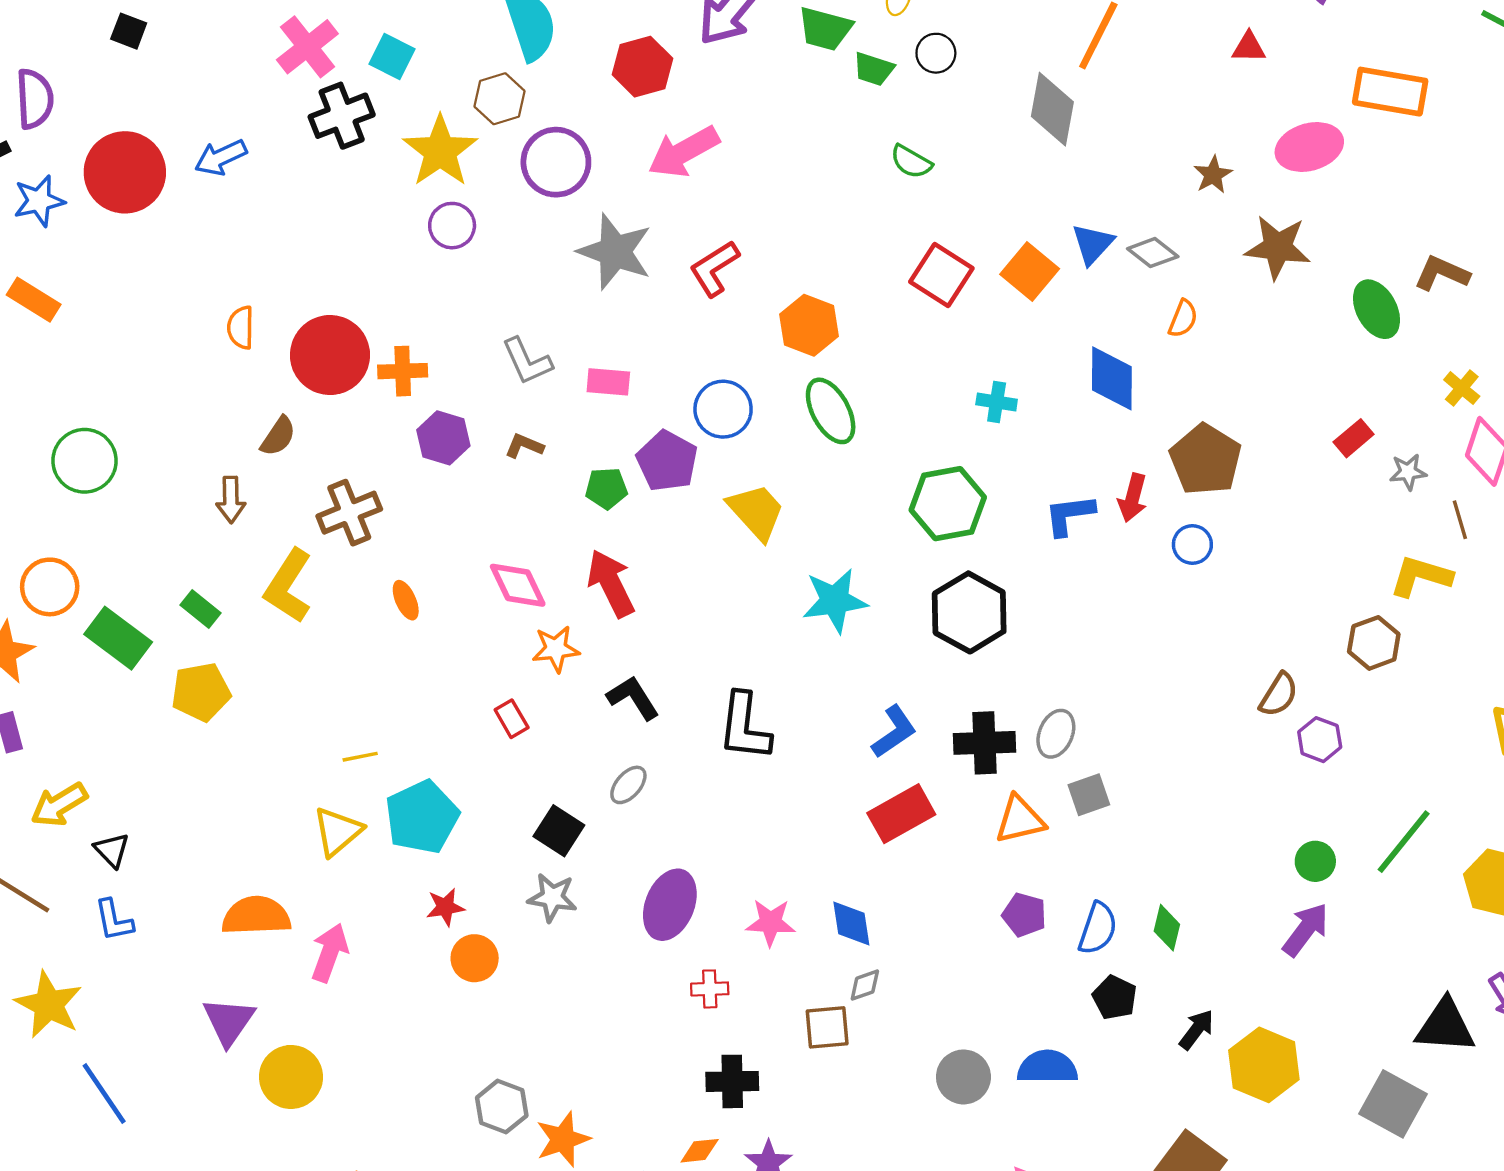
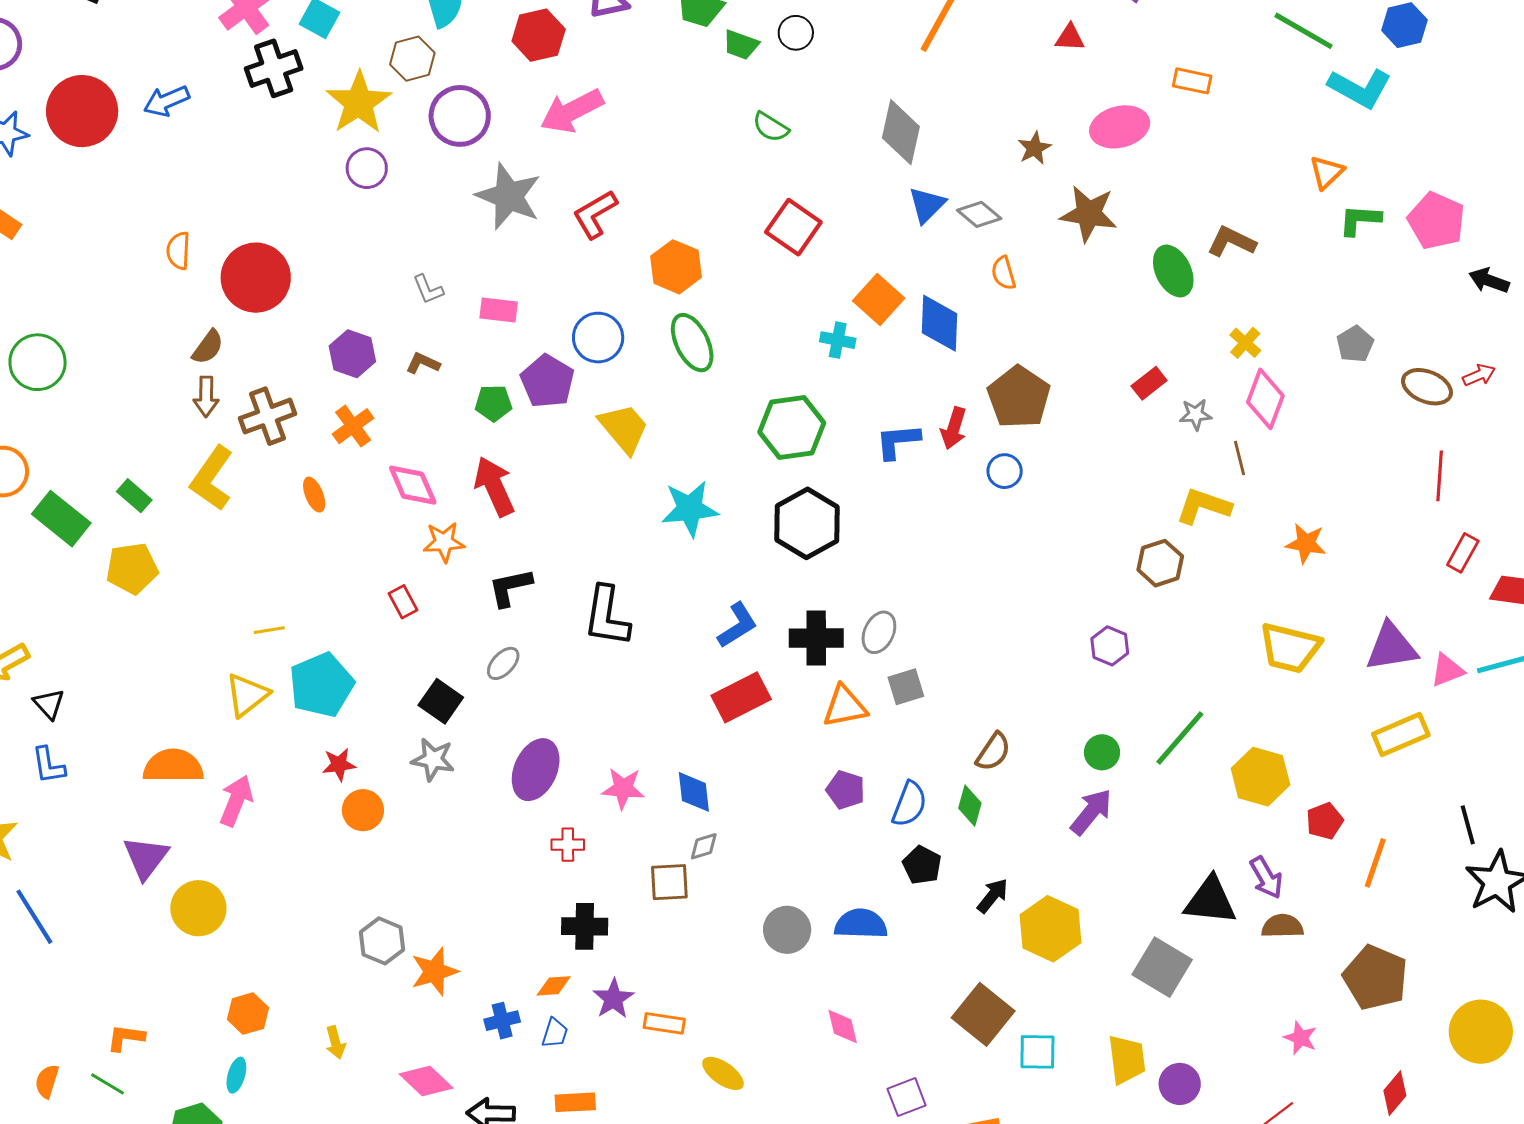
orange rectangle: (1390, 92) -> (1192, 81), size x0.6
gray diamond: (1052, 109) -> (901, 132), moved
orange square: (1030, 272) -> (879, 299), moved
orange semicircle: (1183, 319) -> (1004, 273), turned 140
gray L-shape: (527, 361) -> (428, 289), size x0.7
orange cross: (403, 371) -> (353, 426), moved, turned -36
brown arrow: (231, 500) -> (206, 397), moved
brown semicircle: (1279, 695) -> (993, 752), moved
black L-shape: (633, 698) -> (510, 587), turned -72

